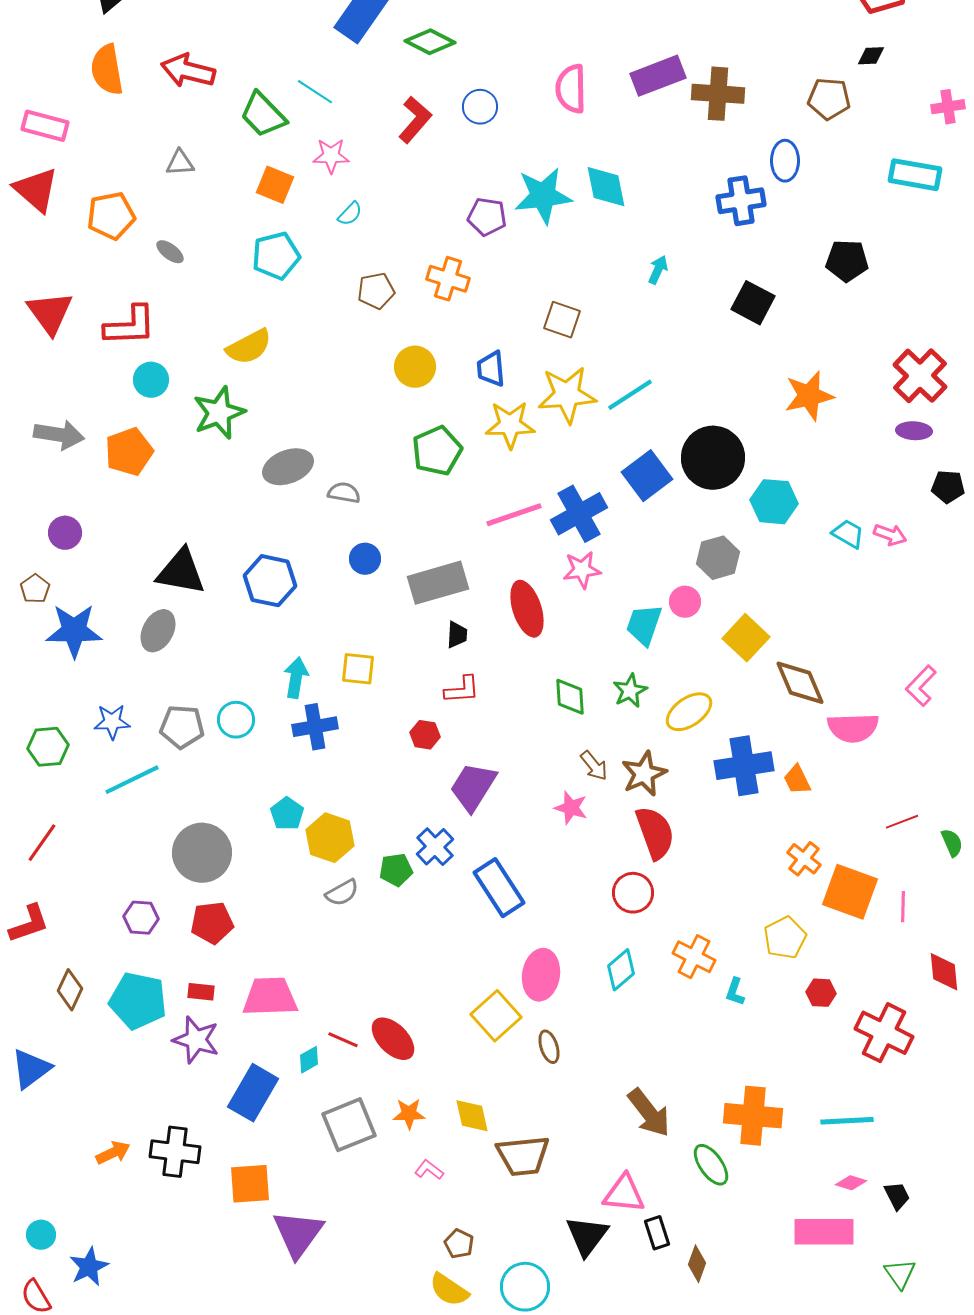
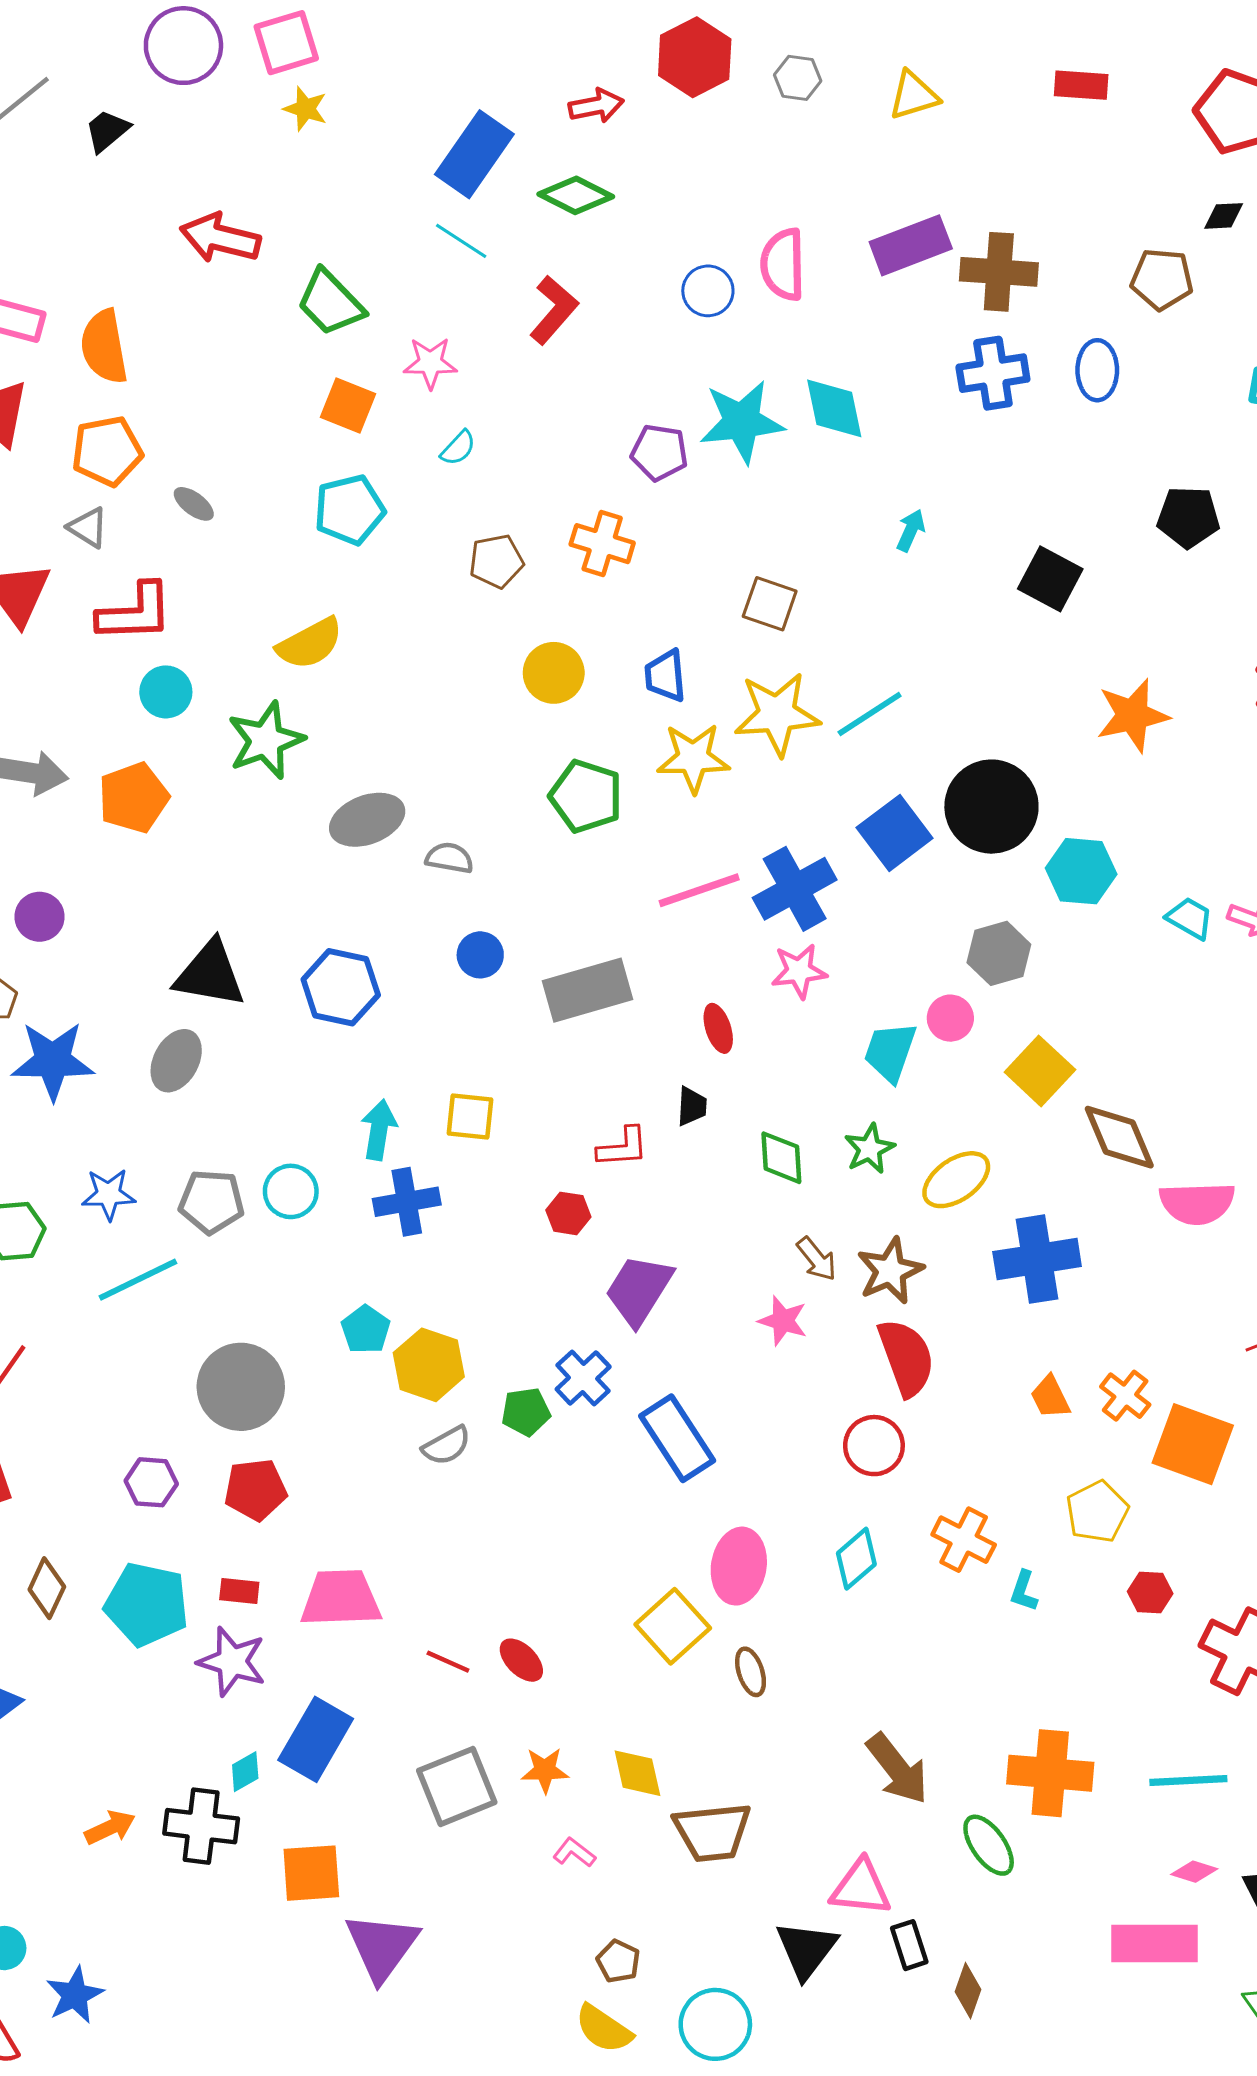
orange semicircle: (107, 70) -> (104, 347), moved
cyan line: (315, 92) -> (461, 241), moved
blue circle: (480, 107) -> (708, 291), moved
gray triangle: (180, 163) -> (88, 527), moved, turned 36
blue cross: (741, 201) -> (993, 373), moved
green pentagon: (437, 451) -> (586, 796), turned -30
red ellipse: (527, 609) -> (718, 1028), size x0.6
black trapezoid: (457, 635) -> (692, 1106), moved
orange trapezoid: (797, 780) -> (1050, 1397), moved
red ellipse: (393, 1039) -> (521, 1660), size x0.7
cyan diamond: (309, 1060) -> (245, 1772), moved

